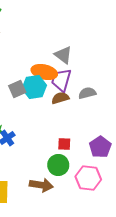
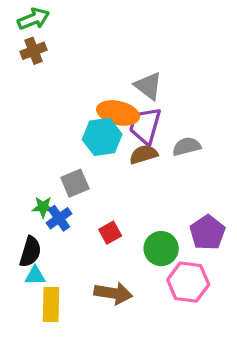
gray square: (17, 89) -> (75, 183), moved
red square: (64, 144) -> (110, 233), moved, turned -32
green circle: (58, 165) -> (161, 249), moved

